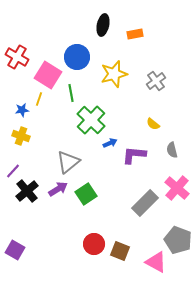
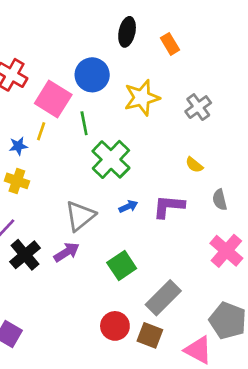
orange rectangle: (135, 34) -> (170, 44), turned 70
blue arrow: (110, 143) -> (128, 206), moved
green square: (86, 194) -> (122, 266), moved
gray rectangle: (145, 203) -> (163, 298), moved

